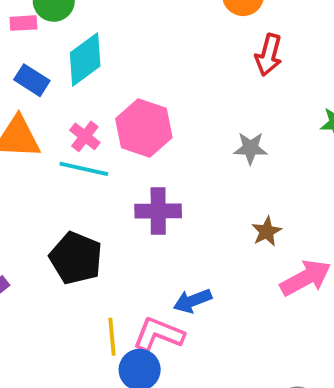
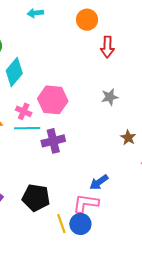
purple cross: (158, 211) -> (53, 141), moved
black pentagon: (76, 258) -> (36, 198), moved
yellow line: (112, 337) -> (61, 224), moved

